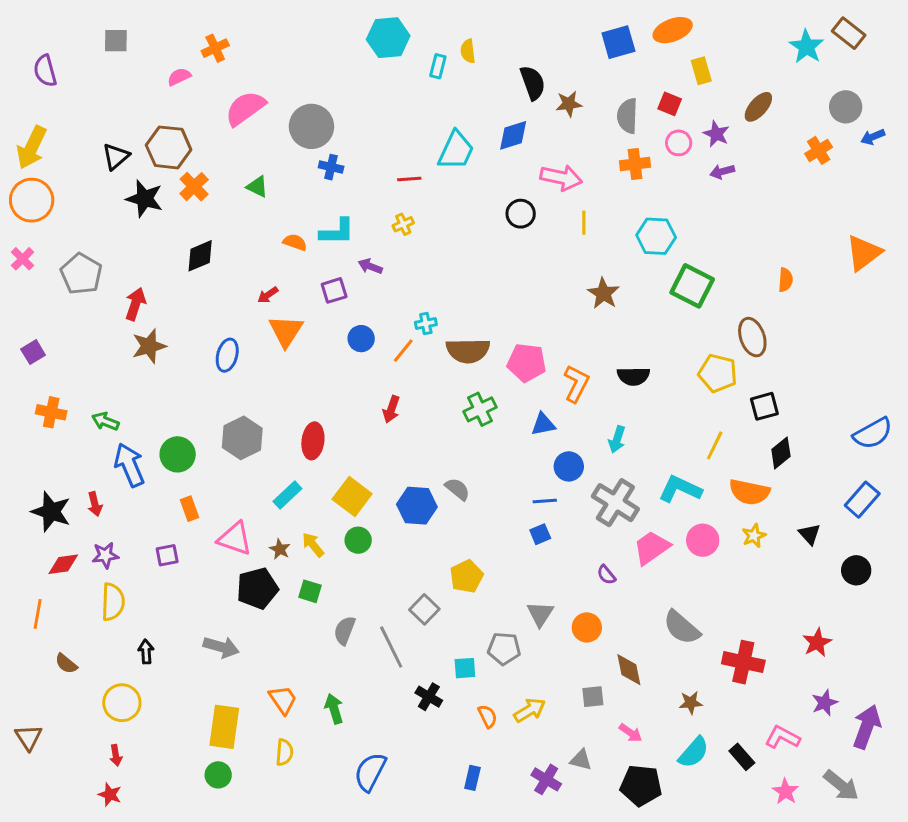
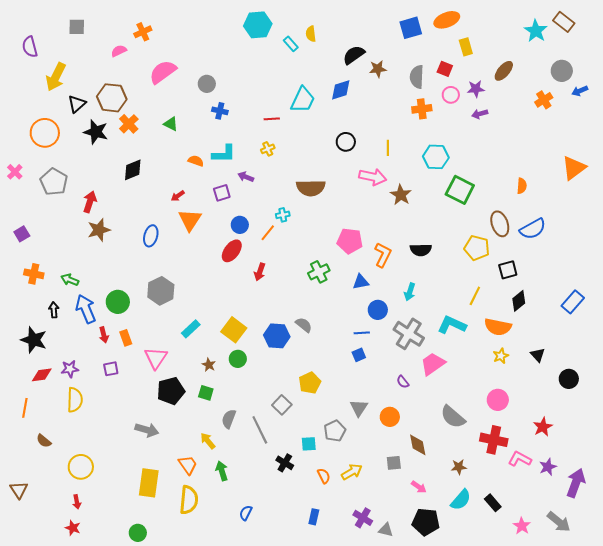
cyan rectangle: (438, 66) -> (291, 44), turned -56
black semicircle: (533, 83) -> (354, 55), turned -105
gray circle: (311, 126) -> (207, 84), size x0.6
purple star: (716, 134) -> (476, 89), turned -30
yellow arrow: (32, 147) -> (56, 77), moved
pink arrow: (561, 178) -> (373, 177), moved
orange circle: (32, 200) -> (45, 133), moved
brown semicircle: (468, 351) -> (311, 188), moved
blue semicircle: (873, 433) -> (533, 229), moved
red ellipse: (313, 441) -> (232, 251), moved, turned 30
blue rectangle: (862, 500) -> (573, 302), moved
red arrow: (95, 504) -> (104, 335), moved
pink triangle: (235, 539) -> (156, 358), turned 45
pink circle: (703, 540) -> (498, 400), moved
yellow arrow: (313, 545) -> (208, 441), moved
brown star: (280, 549) -> (209, 365), moved
gray pentagon: (504, 649) -> (335, 431), turned -30
black arrow: (146, 652) -> (54, 310), moved
pink L-shape: (782, 737) -> (520, 459), moved
yellow semicircle: (284, 752) -> (189, 500), size x1.6
gray triangle: (581, 760) -> (386, 530), moved
blue semicircle: (370, 772) -> (246, 513), size x0.6
green circle: (218, 775) -> (138, 533), moved

